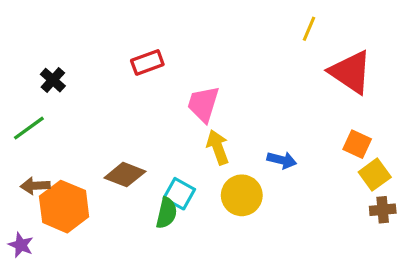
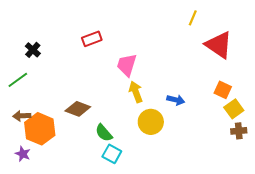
cyan square: (179, 194) -> (112, 154), moved
green semicircle: (167, 213) -> (104, 133), turned 126
purple star: (21, 245) -> (23, 154), moved

